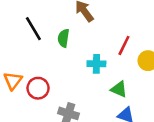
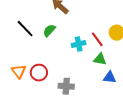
green semicircle: (63, 38) -> (49, 30), turned 48
red line: (124, 45) -> (97, 39), moved, turned -49

